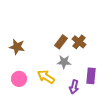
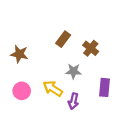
brown rectangle: (61, 42) -> (63, 39), moved
purple arrow: (74, 87) -> (73, 101), moved

